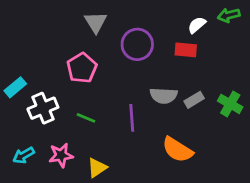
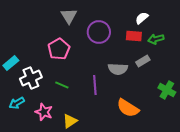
green arrow: (229, 15) -> (156, 39), moved
gray rectangle: (194, 100) -> (143, 61), moved
green cross: (230, 104) -> (167, 90), moved
cyan arrow: (24, 155) -> (17, 103), moved
pink star: (61, 155) -> (44, 112), turned 30

